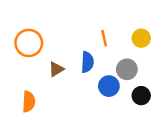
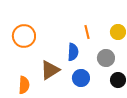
brown triangle: (56, 69) -> (50, 70), moved, size x1.5
blue circle: (109, 86) -> (81, 78), moved

